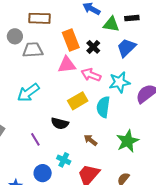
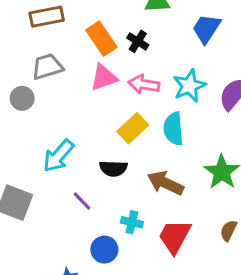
gray circle: (15, 36) -> (22, 98), moved
blue trapezoid: (126, 48) -> (206, 29), moved
cyan arrow: (28, 93) -> (58, 156), moved
brown arrow: (90, 140) -> (165, 183), size x1.6

